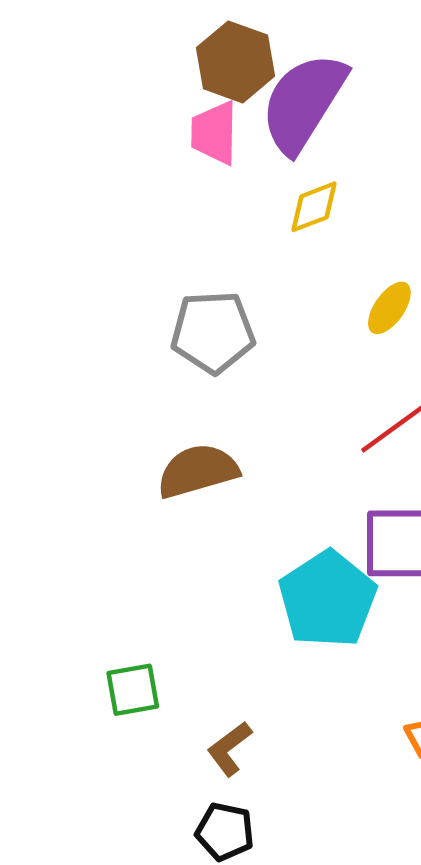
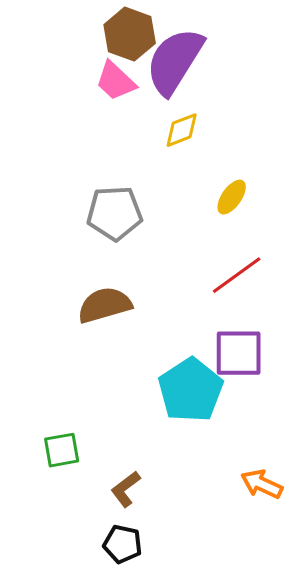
pink trapezoid: (214, 133) -> (116, 81), turned -48

